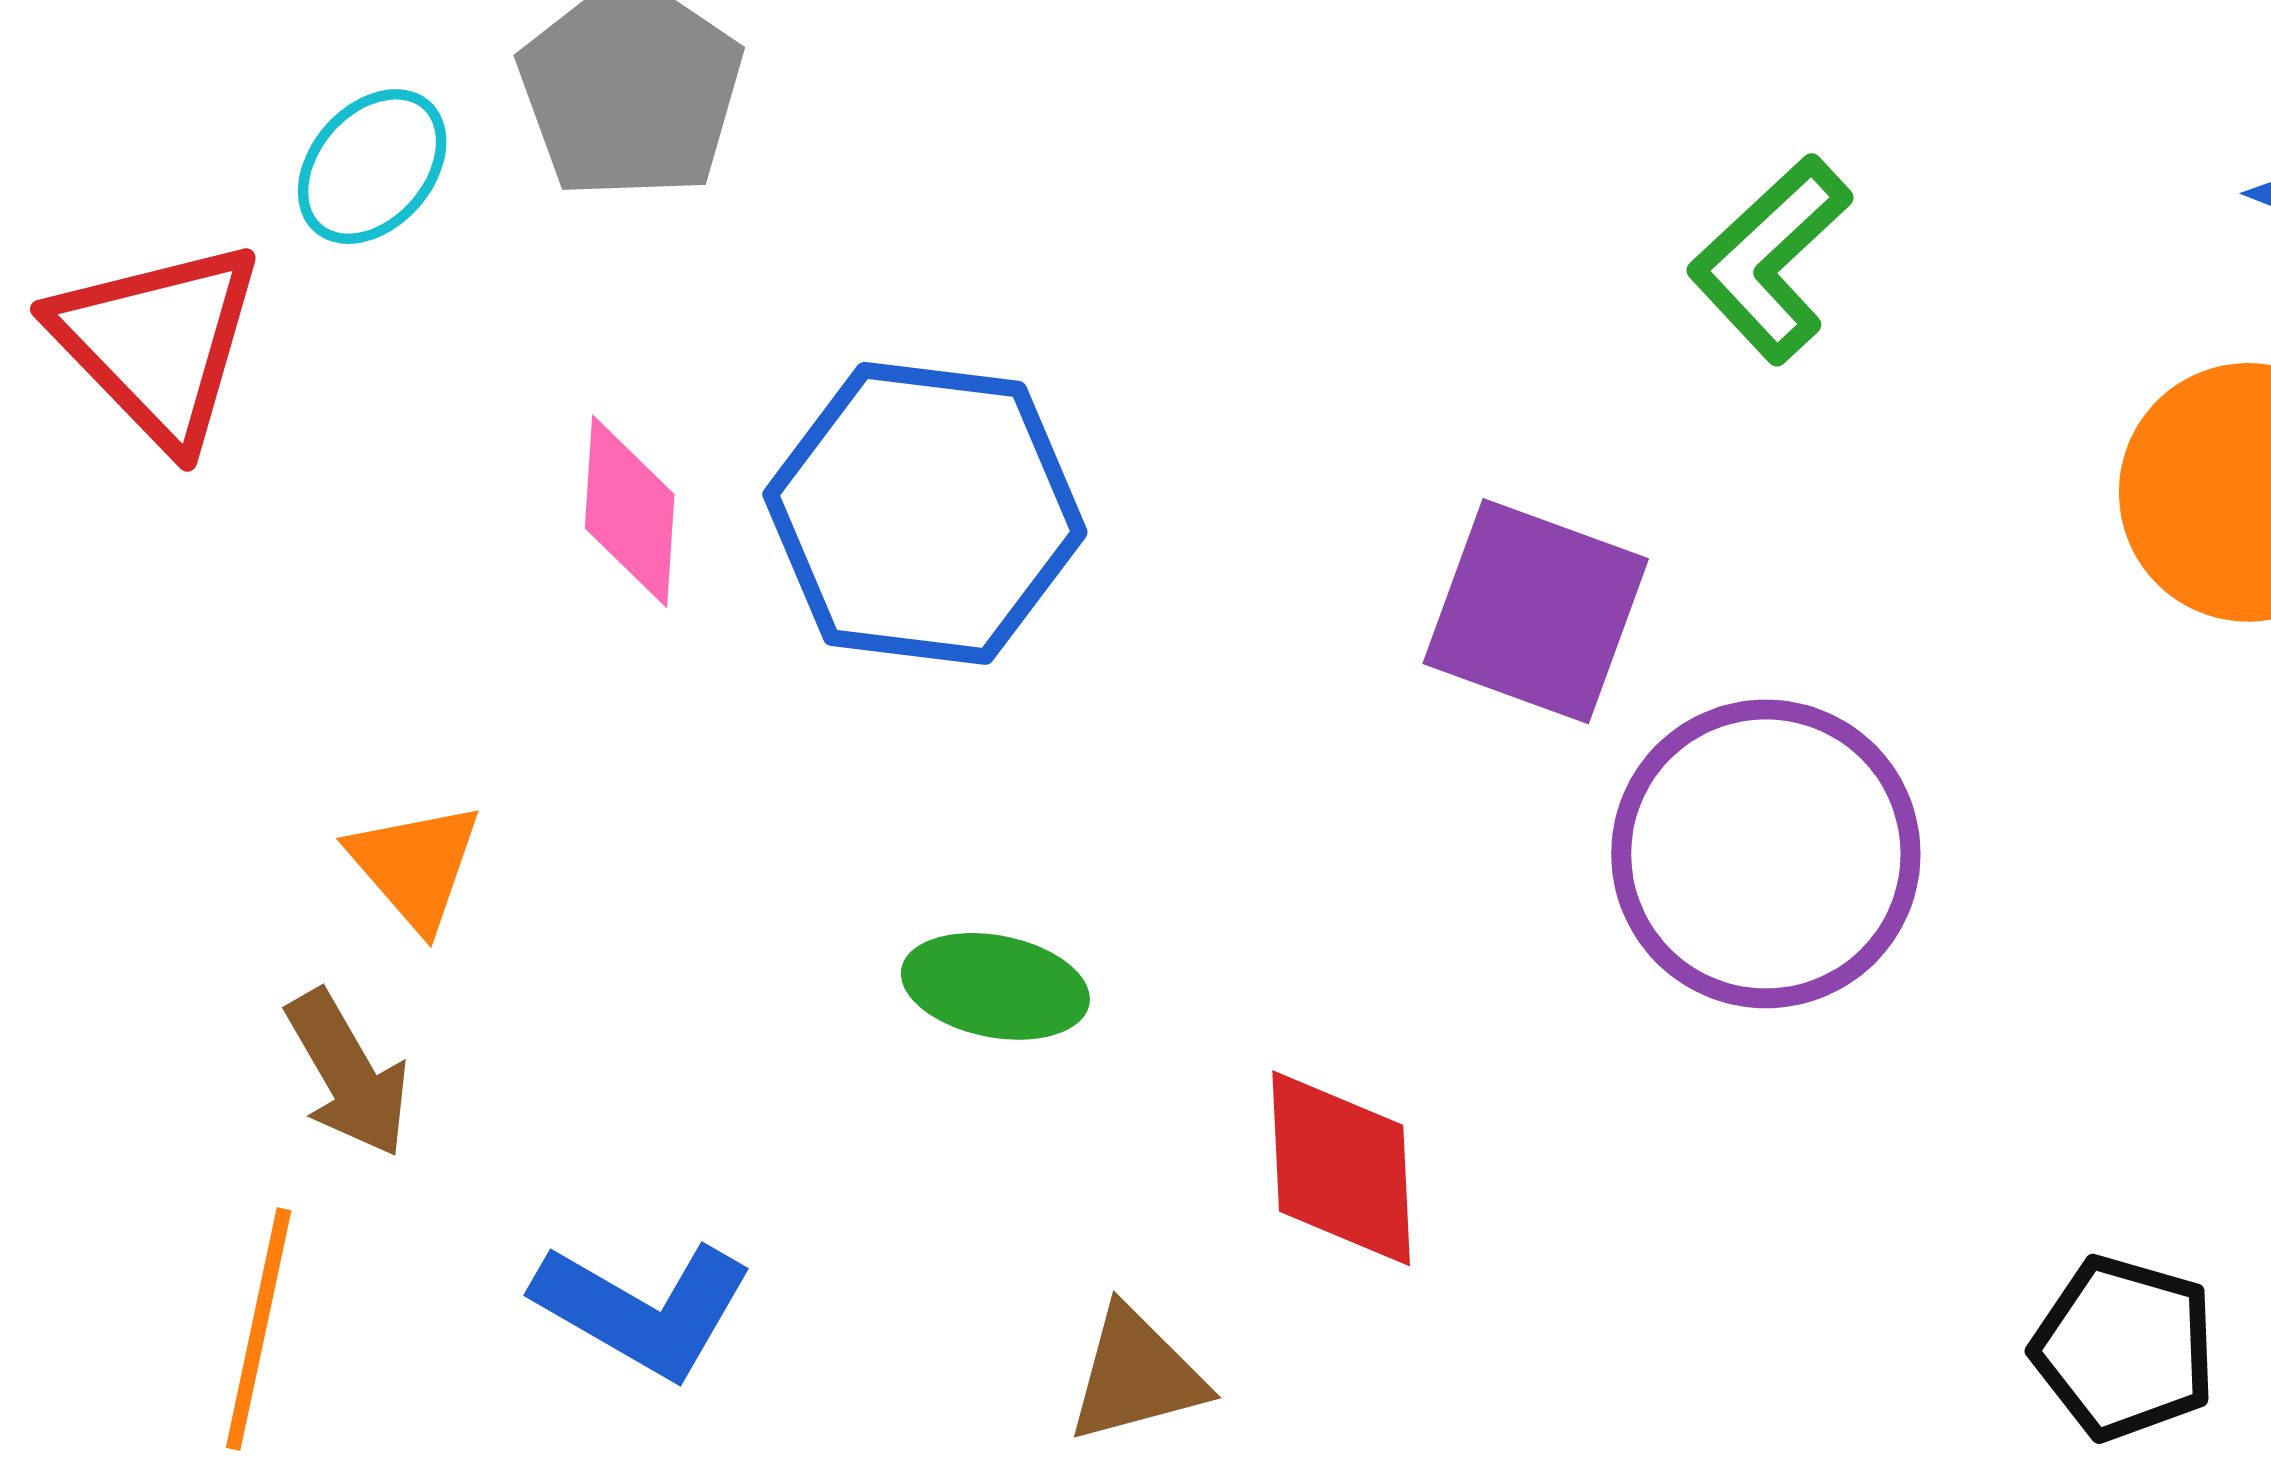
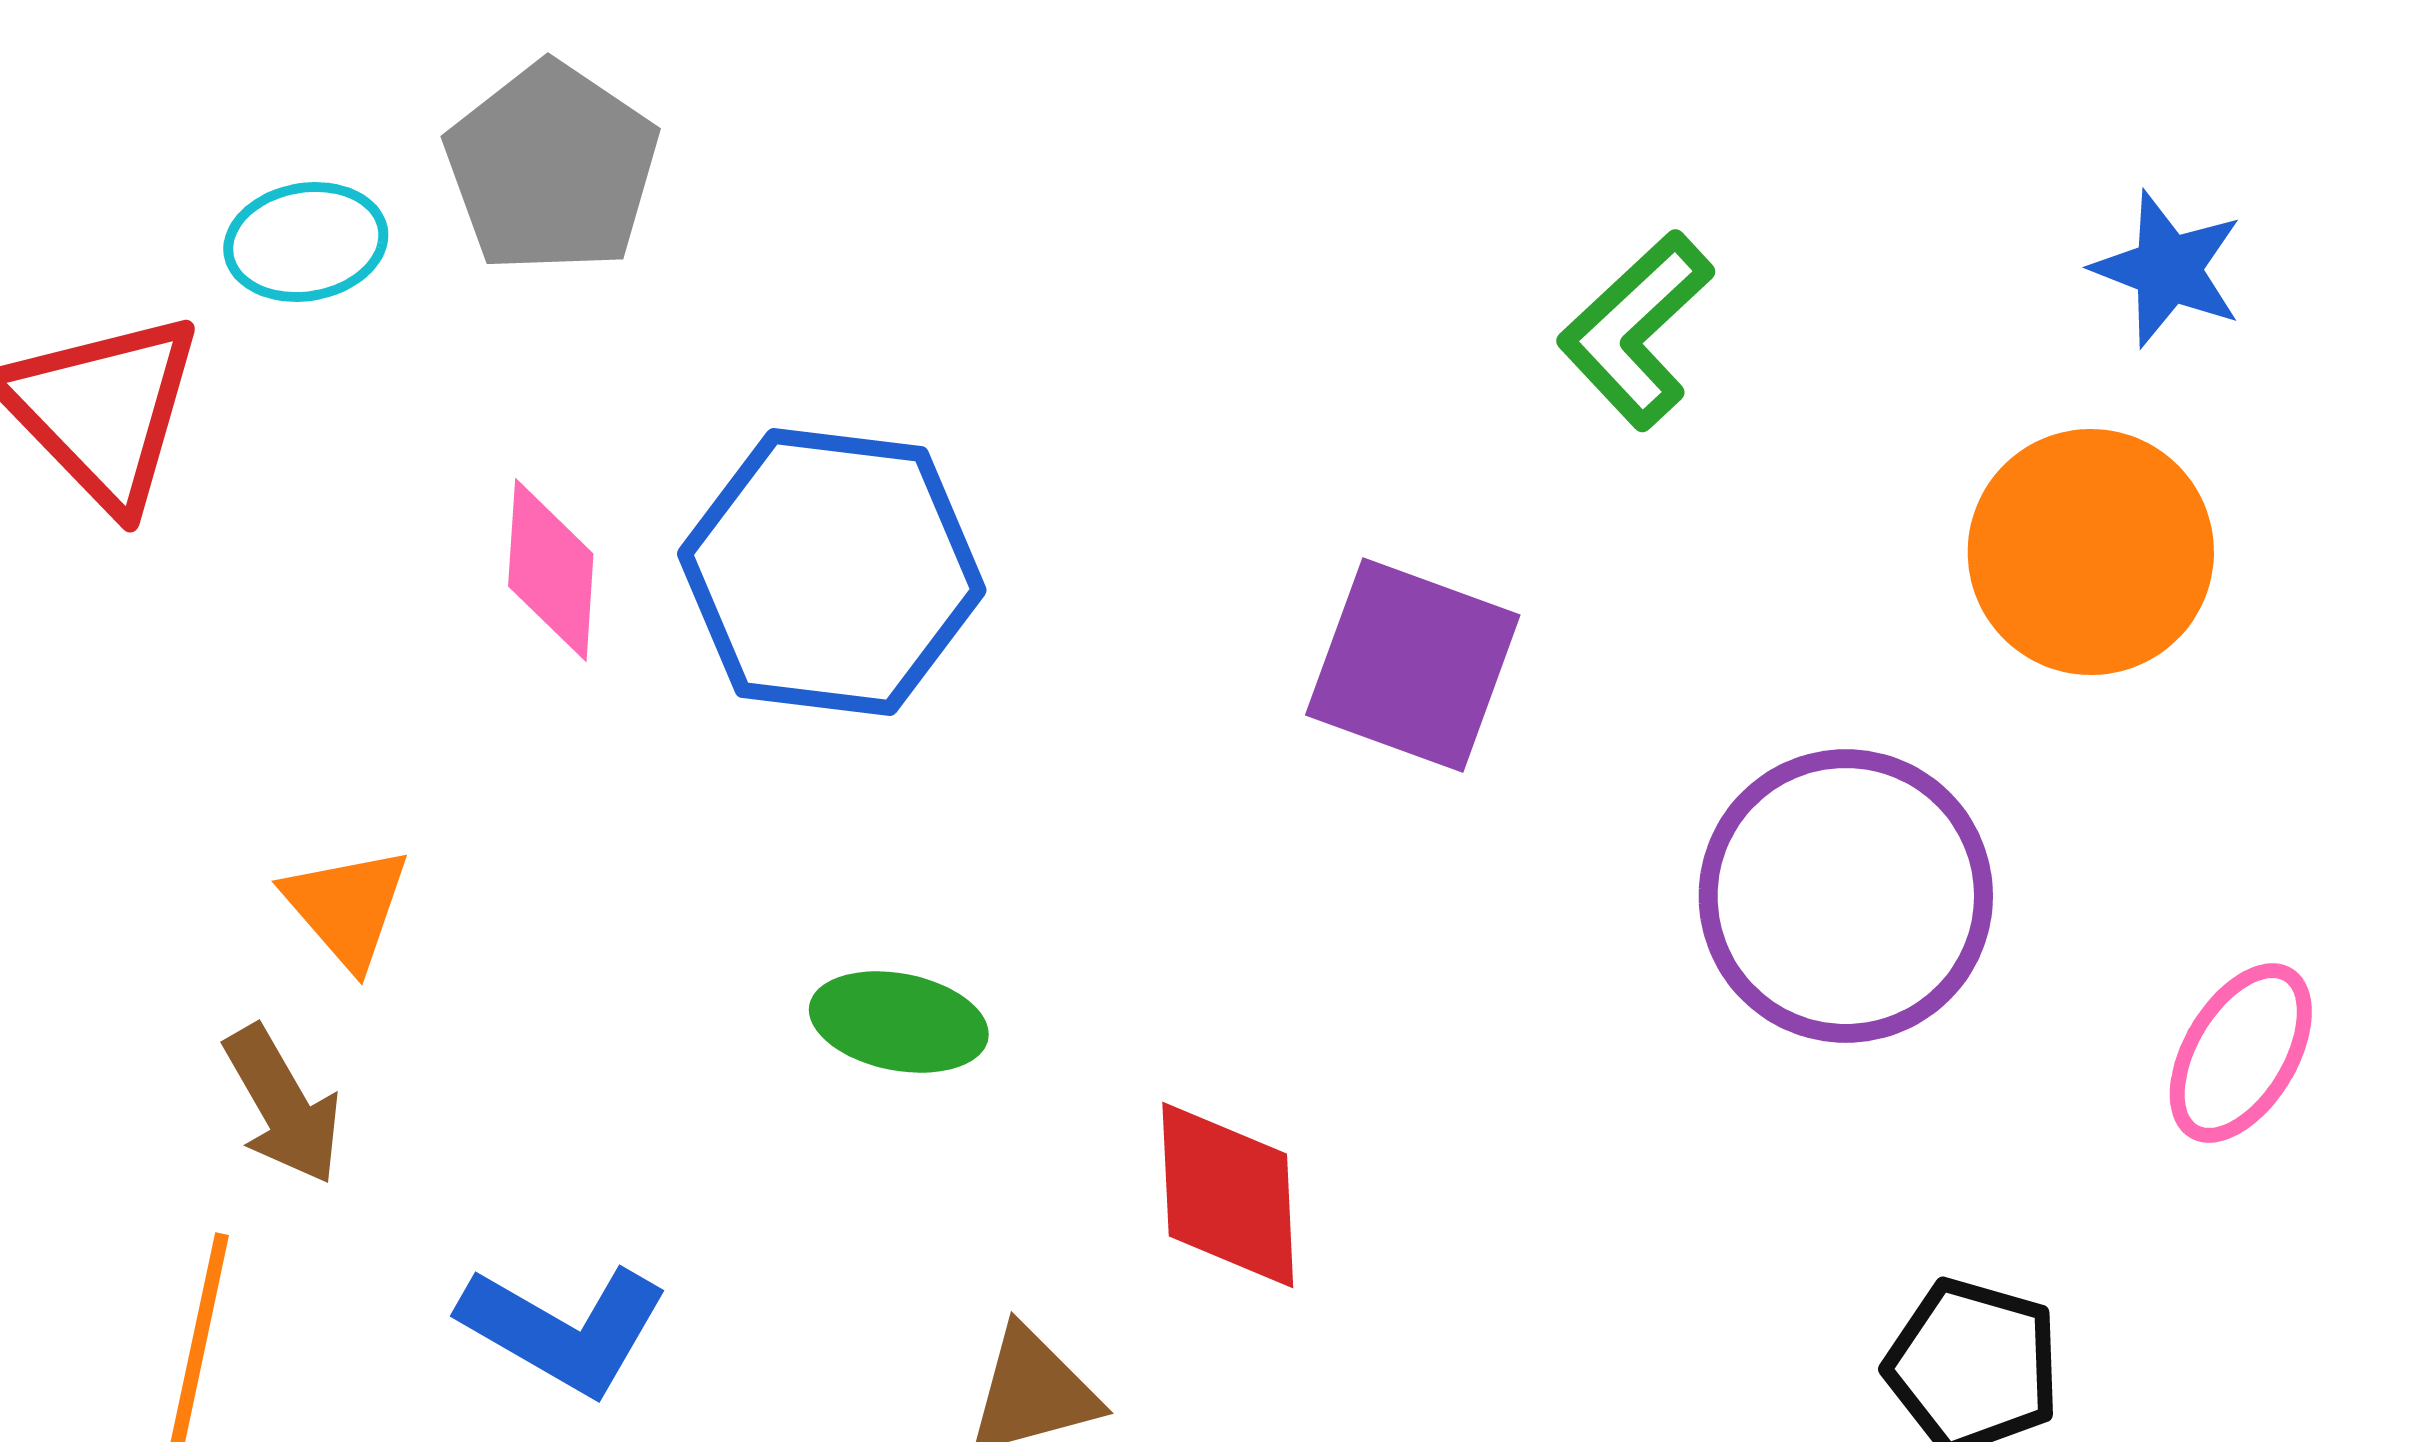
cyan ellipse: (372, 167) -> (306, 242), turned 39
purple circle: (1766, 854) -> (1846, 896), moved

